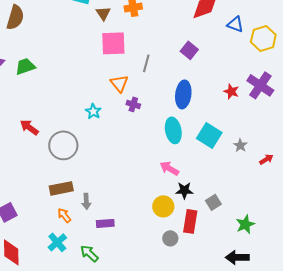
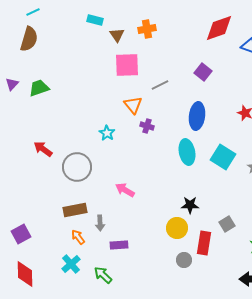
gray line: (146, 63) -> (160, 85), turned 48
pink arrow: (169, 168) -> (125, 190), moved
black star: (184, 190) -> (190, 205), moved

